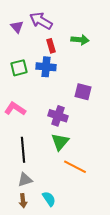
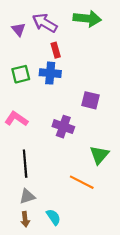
green arrow: (80, 40) -> (87, 19), moved, size x1.4
green triangle: (60, 142) -> (99, 155), moved

